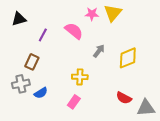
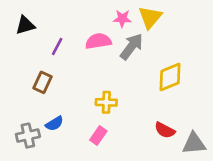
pink semicircle: (74, 31) -> (98, 41), turned -48
gray arrow: (99, 51) -> (132, 47), moved, size x1.5
gray cross: (21, 84) -> (28, 136), moved

